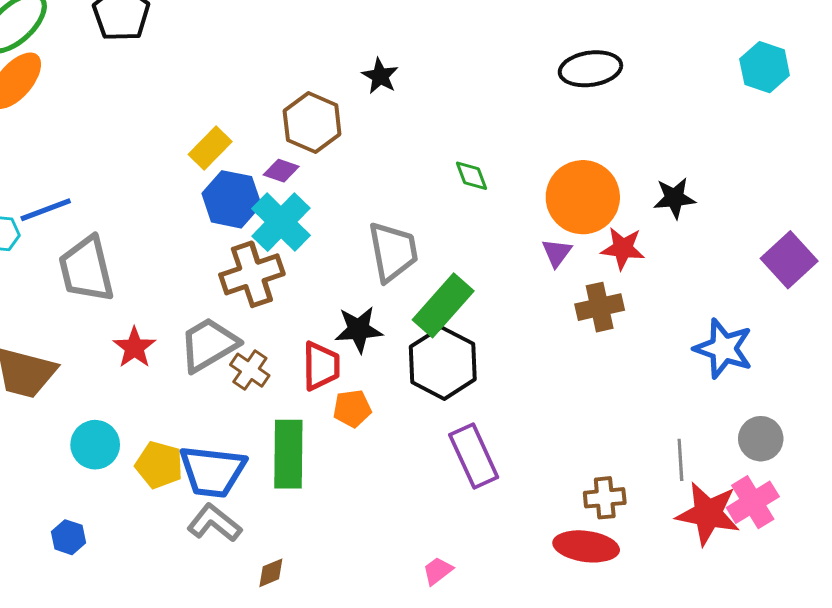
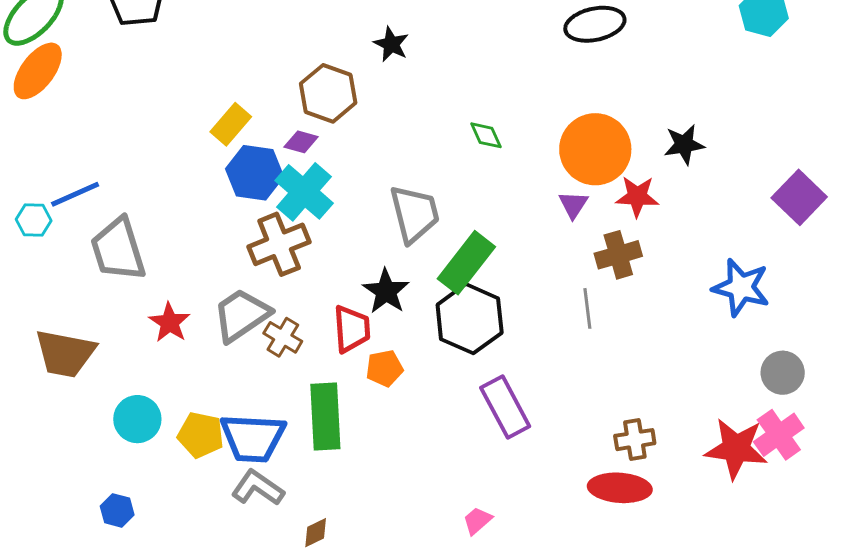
black star: (359, 329) -> (386, 291), turned -30
gray line: (680, 460) -> (587, 308), moved

